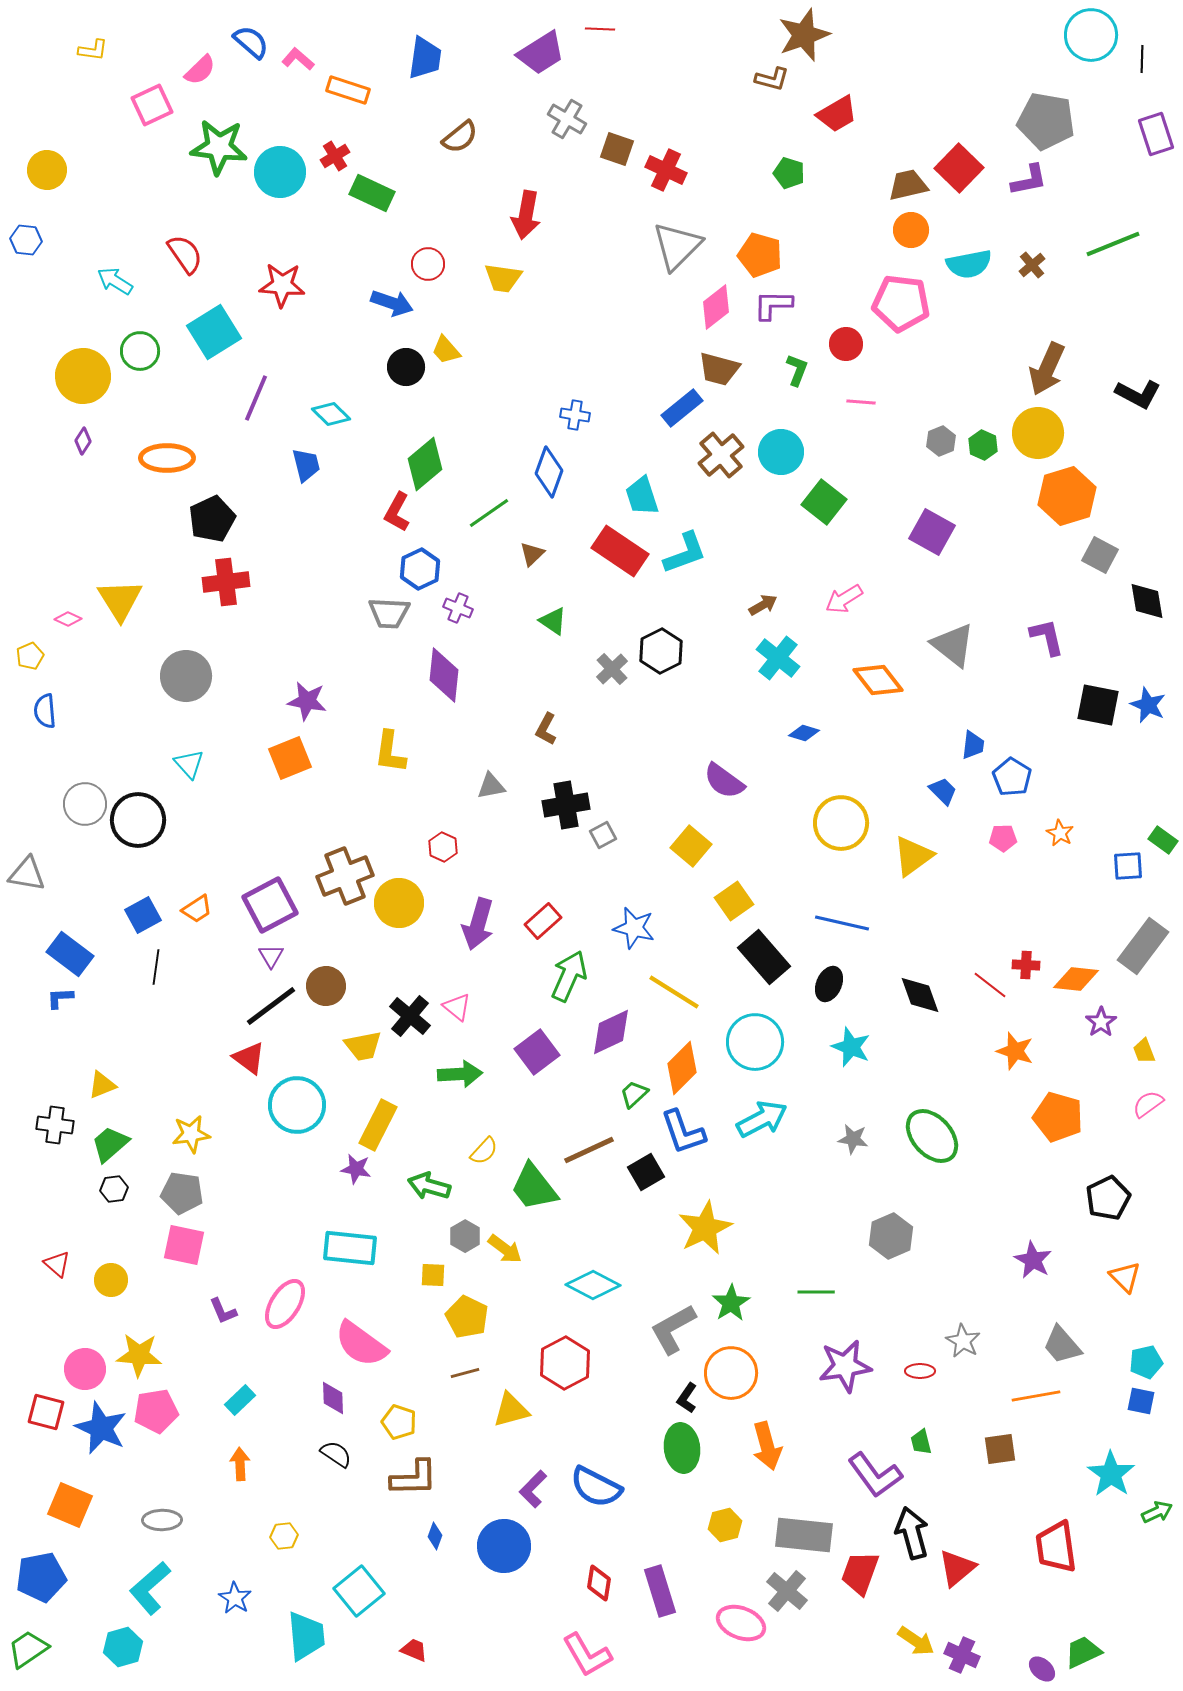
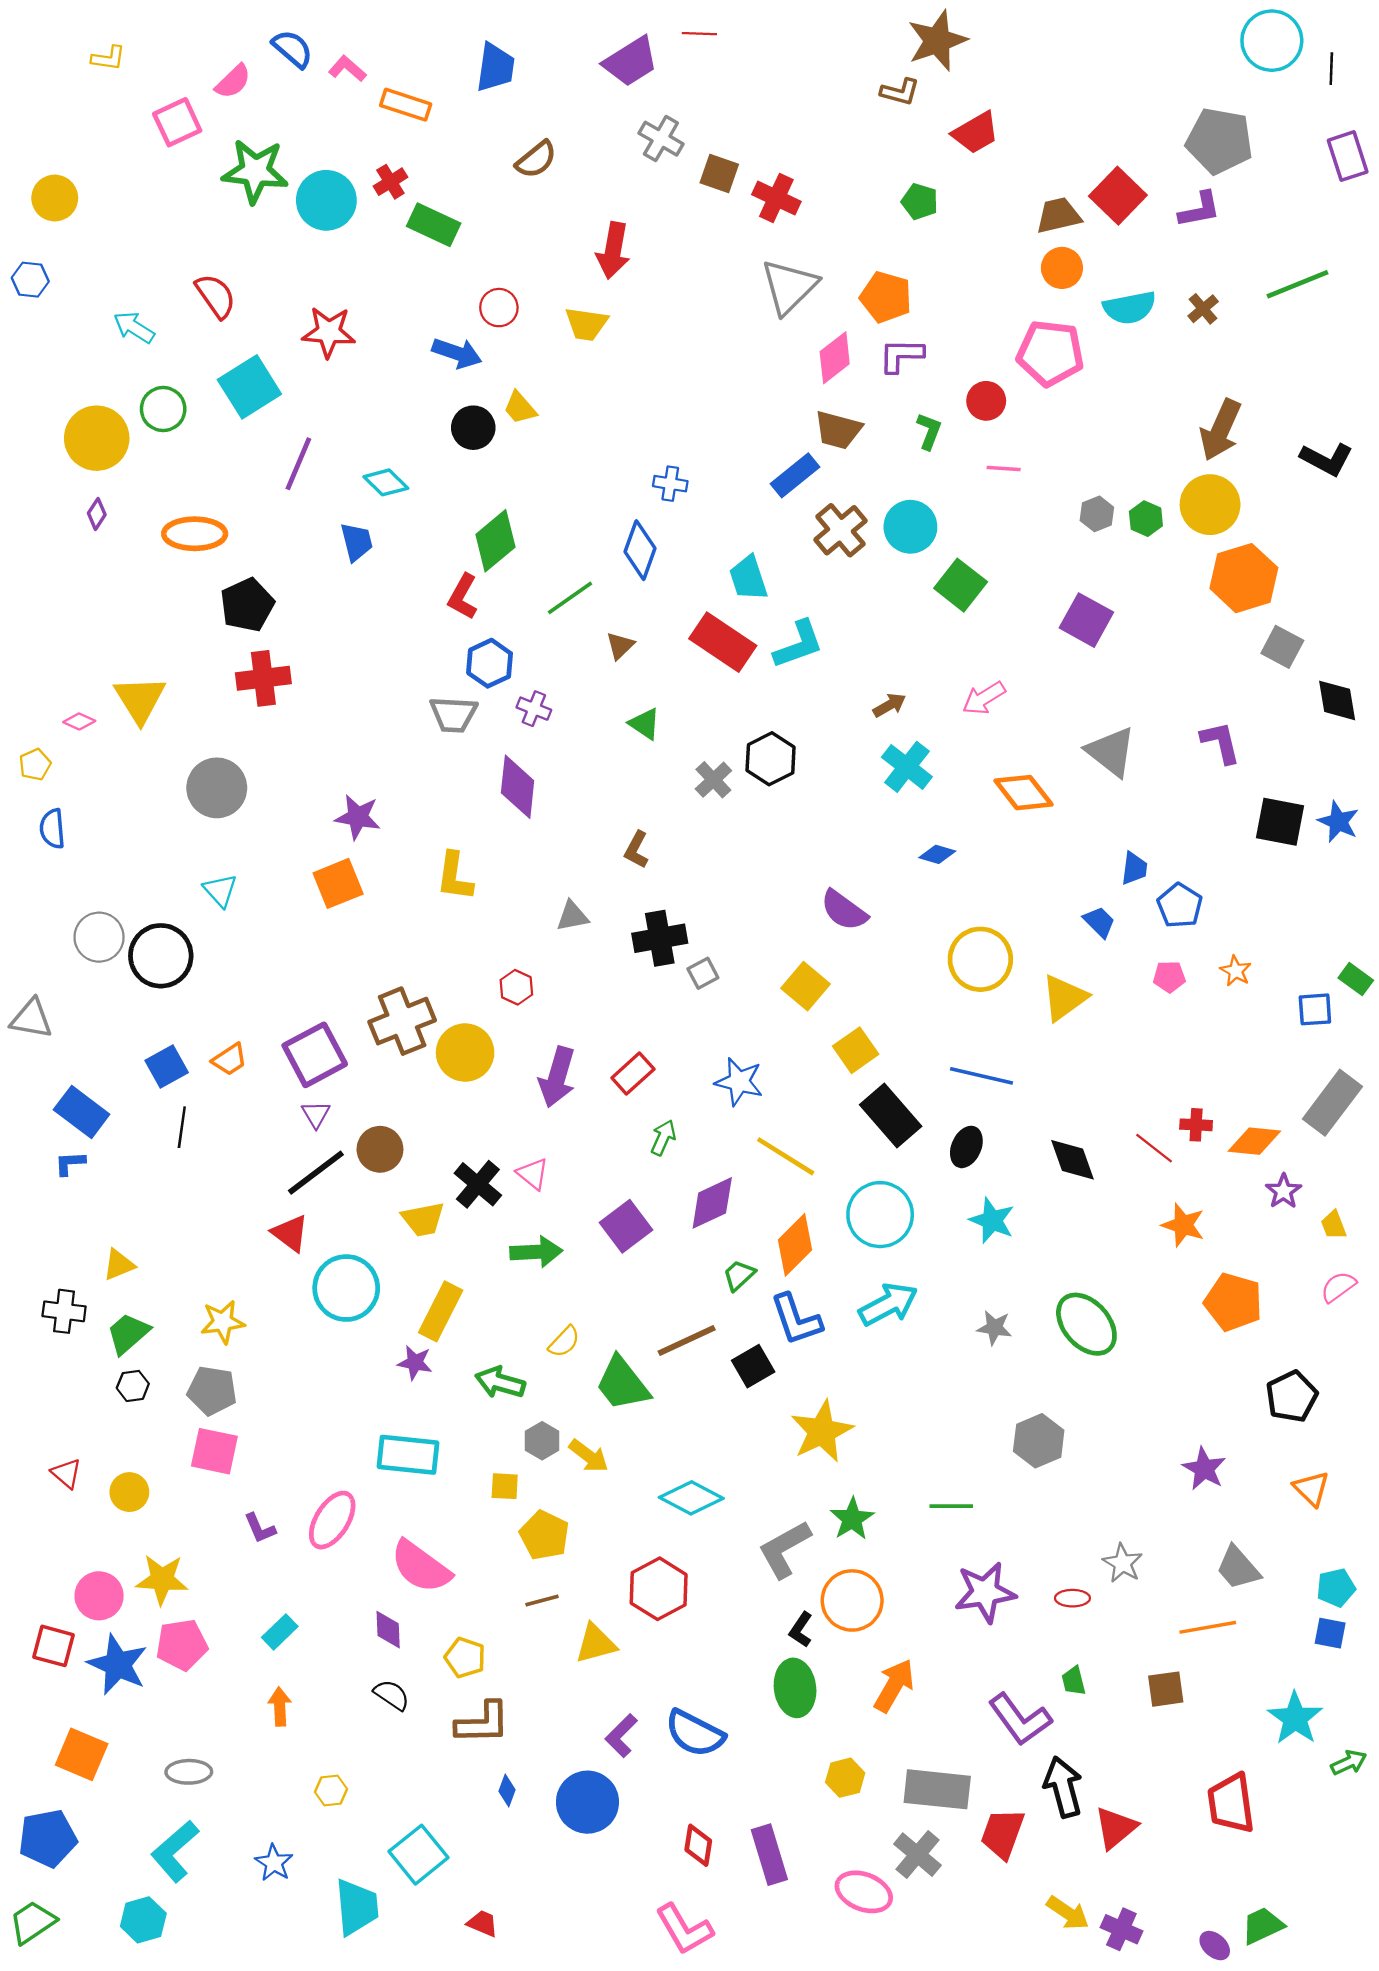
green arrow: (569, 976) -> (663, 1138), size x0.6
orange arrow: (767, 1446) -> (894, 1686), turned -135

